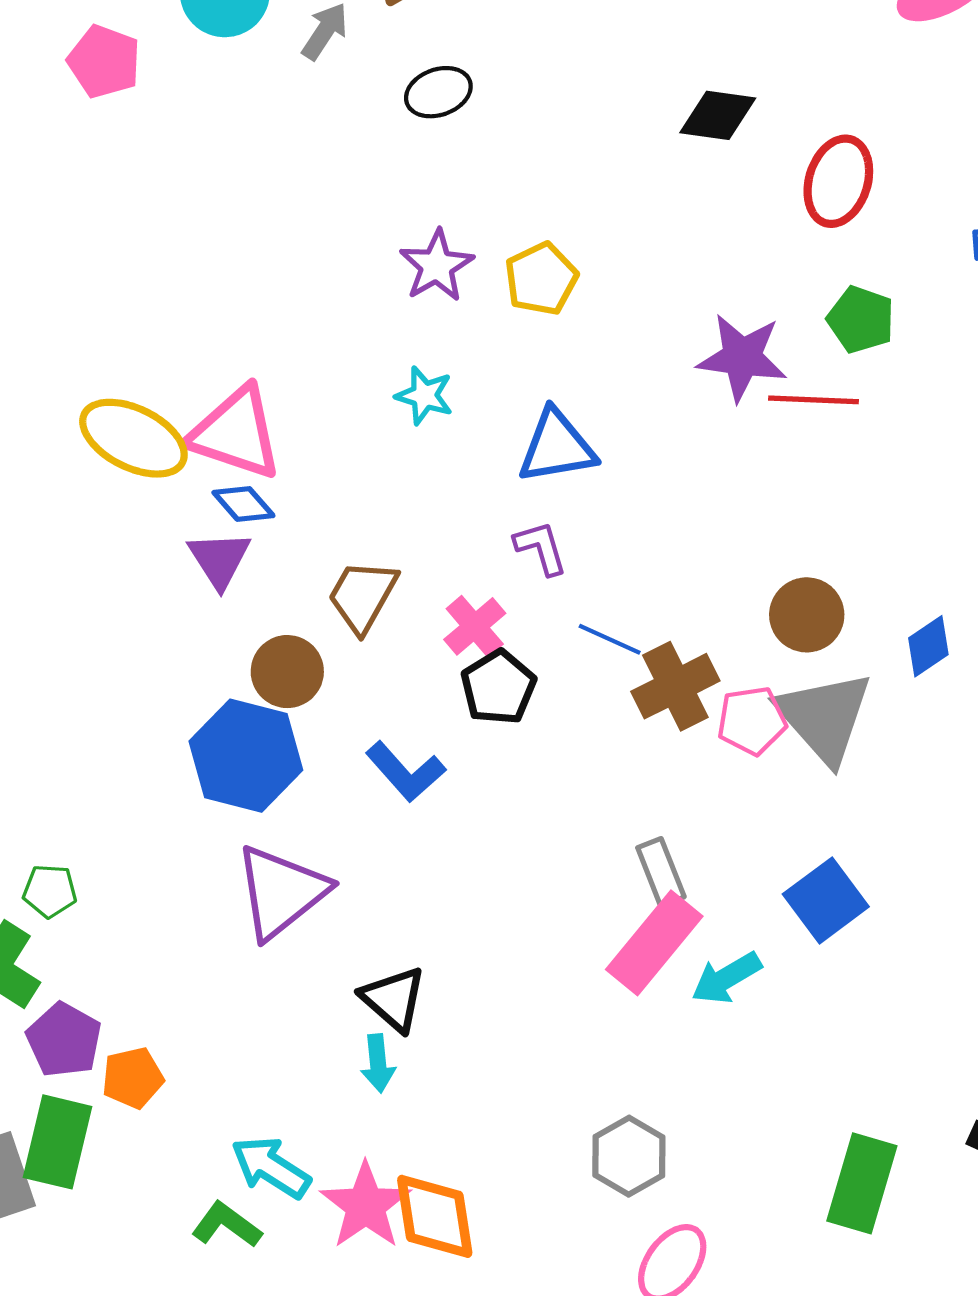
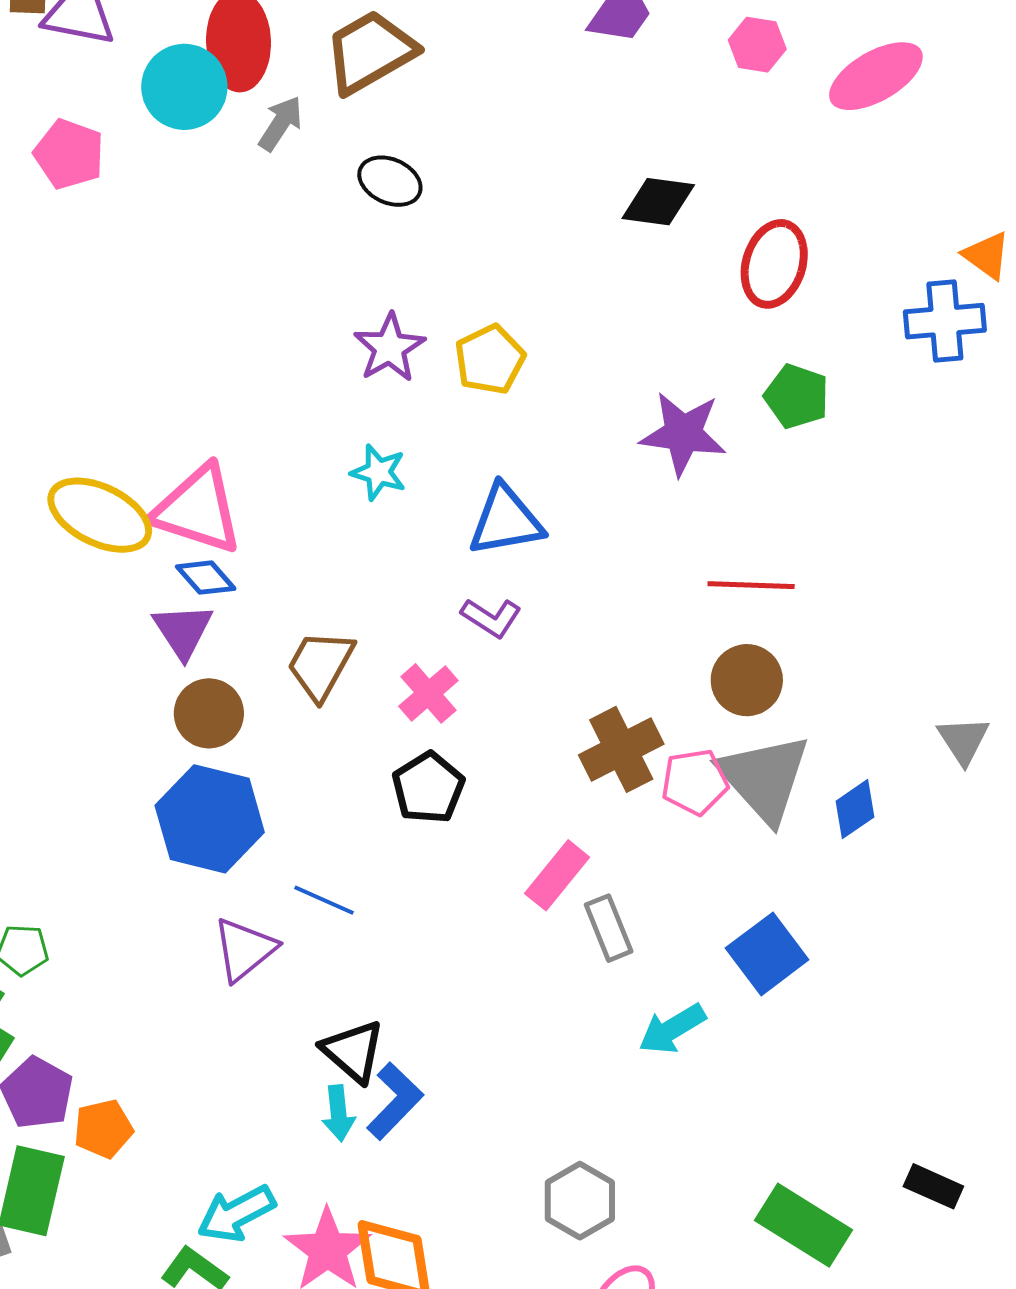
black ellipse: (438, 92) -> (390, 181), turned 44
red line: (813, 400) -> (751, 585), moved
purple L-shape: (541, 548) -> (491, 618), turned 140
blue line: (610, 639) -> (324, 900), moved
blue diamond: (928, 646) -> (855, 809), moved
brown circle: (287, 672) -> (209, 713), moved
black pentagon: (498, 687) -> (428, 788), moved
blue L-shape: (406, 772) -> (395, 1101), moved, turned -94
purple triangle: (281, 892) -> (244, 949), size x0.7
pink rectangle: (654, 943) -> (557, 875), moved, size x0.7
cyan arrow: (271, 1167) -> (236, 1214), turned -60
green rectangle: (862, 1183) -> (804, 1225), turned -74

